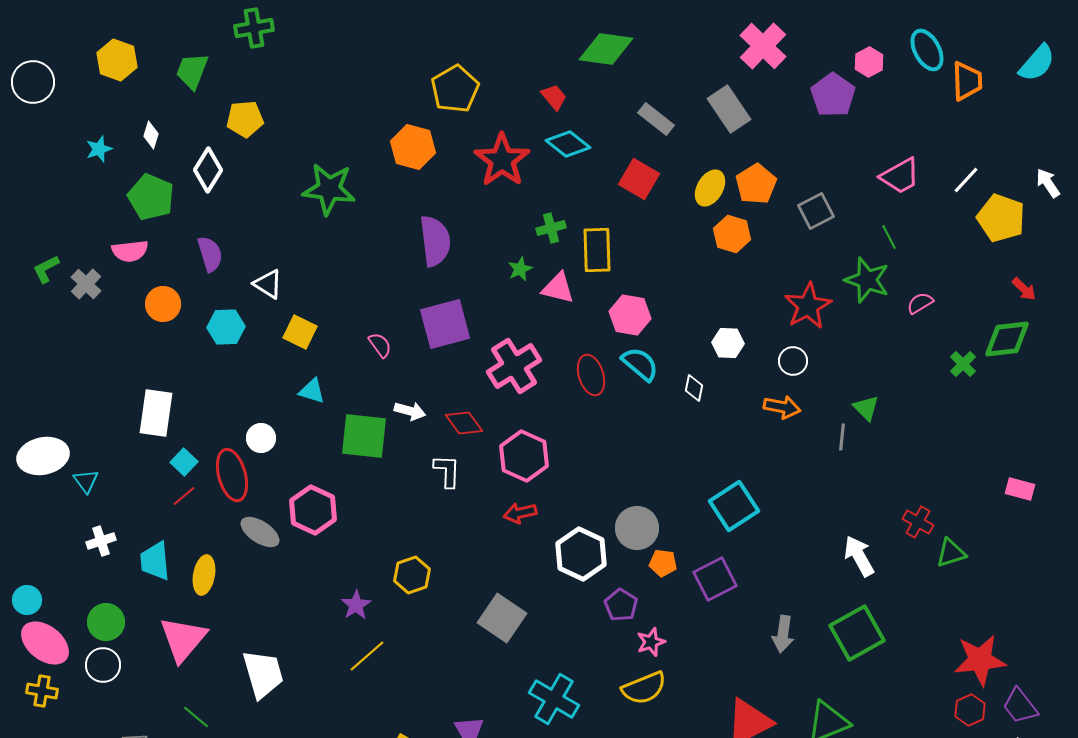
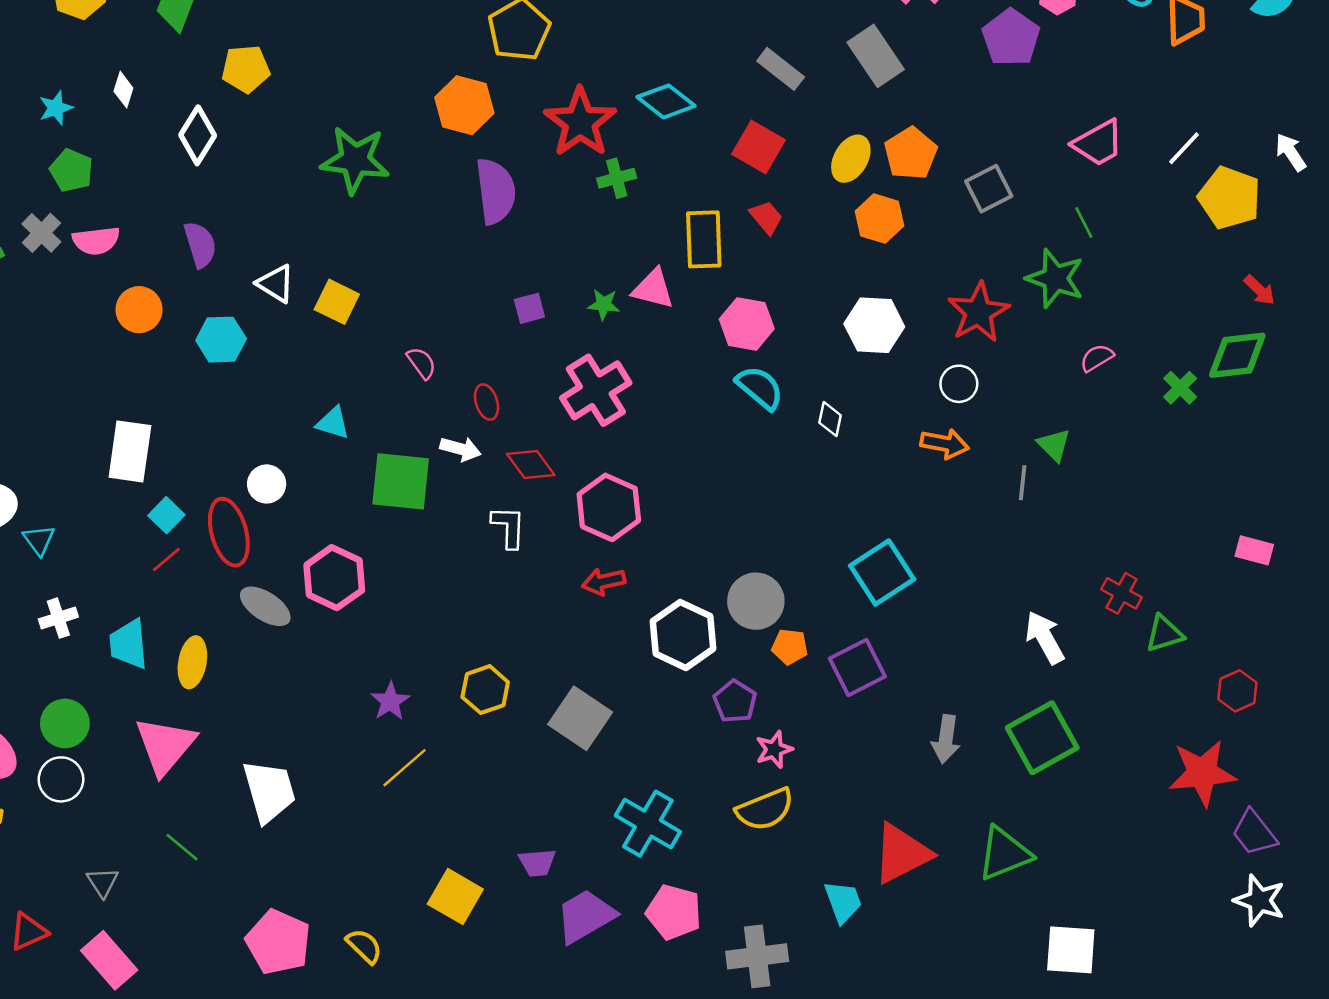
red trapezoid: (554, 97) -> (766, 217), moved
green pentagon: (151, 197) -> (71, 170), moved, size x0.7
green cross: (551, 228) -> (617, 178), moved
purple semicircle: (435, 241) -> (496, 191), moved
green star: (520, 269) -> (604, 304), moved, turned 30
gray cross: (86, 284) -> (41, 233), moved
pink semicircle: (920, 303) -> (1097, 358), moved
purple square: (445, 324) -> (529, 308), moved, size x0.5
yellow square: (300, 332) -> (337, 302), moved
white hexagon: (728, 343) -> (874, 325), moved, size x1.4
red ellipse: (591, 375) -> (486, 402), moved, size x0.7
yellow hexagon: (412, 575) -> (485, 690), moved
red hexagon: (970, 710) -> (1237, 691), moved

